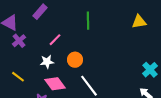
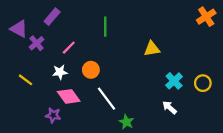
yellow triangle: (139, 22) -> (152, 49), moved
purple cross: (19, 41) -> (37, 43), moved
yellow line: (18, 77) -> (25, 80), moved

